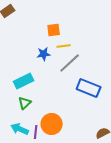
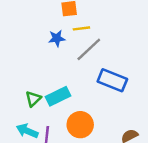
cyan rectangle: (24, 81) -> (58, 96), moved
orange circle: (52, 124) -> (80, 125), moved

